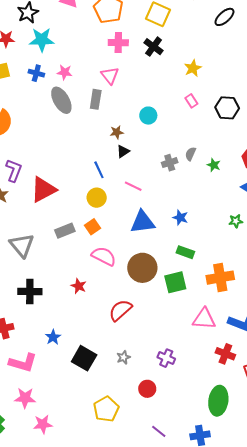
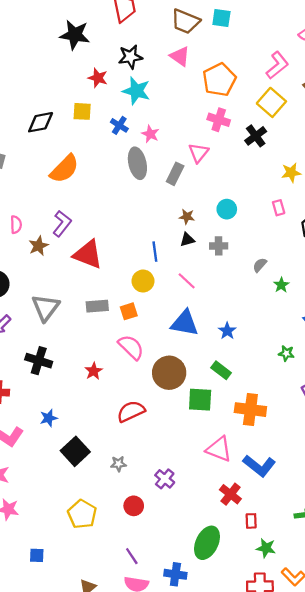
gray cross: (170, 163) -> (219, 246), moved
red triangle: (43, 190) -> (88, 254), turned 32
yellow pentagon: (106, 409) -> (82, 514), turned -30

